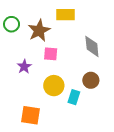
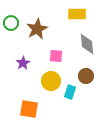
yellow rectangle: (65, 15) -> (77, 14), moved
pink square: (51, 54) -> (56, 56), moved

